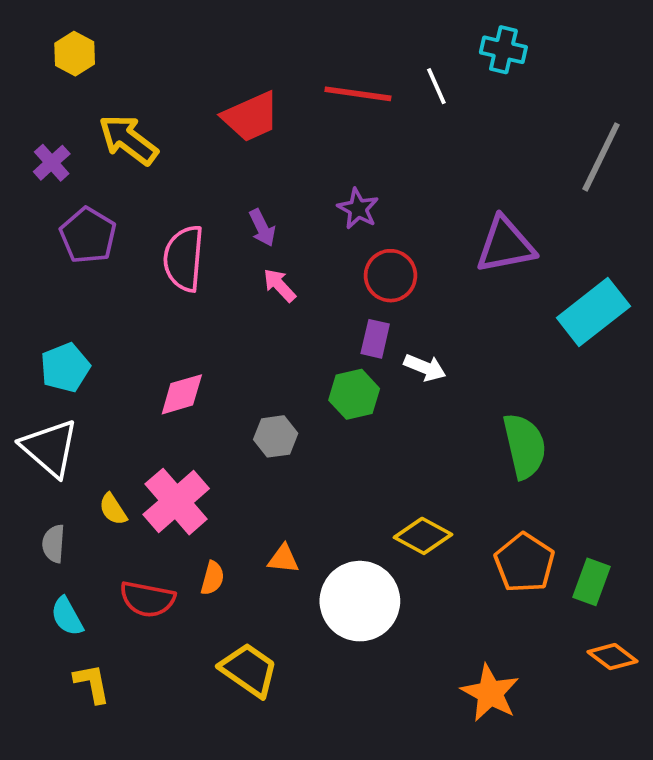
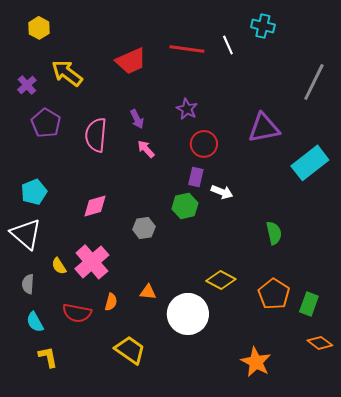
green semicircle: (524, 446) -> (274, 233), size x0.7

